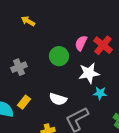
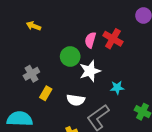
white star: (89, 73) -> (90, 71), moved
yellow rectangle: (24, 102) -> (46, 93), moved

